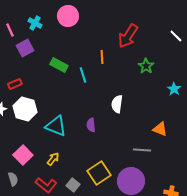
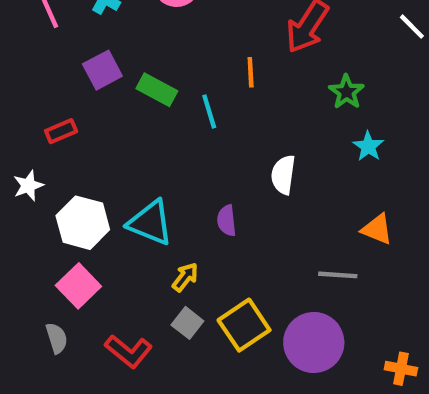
purple square: (25, 48) -> (102, 70), moved
cyan star: (174, 89) -> (368, 146), moved
white hexagon: (25, 109) -> (83, 223), moved
yellow arrow: (53, 159) -> (185, 277), moved
gray square: (73, 185) -> (187, 323), moved

